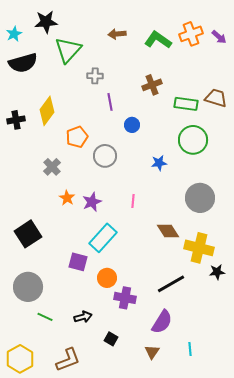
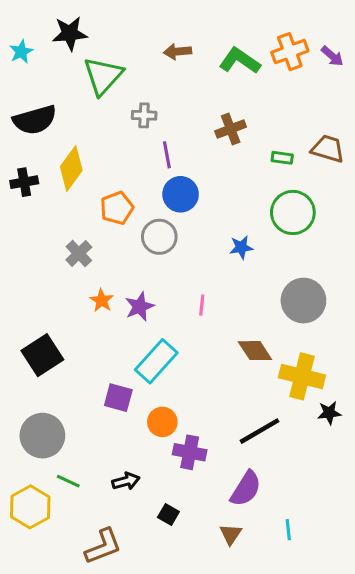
black semicircle: (23, 63) -> (35, 120), moved
green rectangle: (186, 104) -> (282, 158), size x0.6
blue circle: (132, 125) -> (181, 194), moved, size x1.5
yellow hexagon: (20, 359) -> (30, 507), moved

